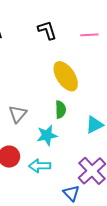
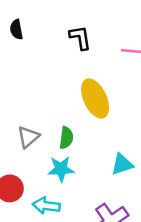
green semicircle: (61, 110) -> (66, 138), moved

